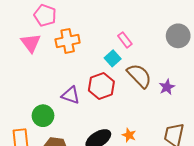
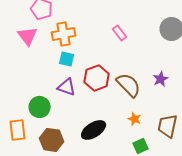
cyan square: (113, 58) -> (67, 59), moved, turned -35
brown semicircle: (139, 76) -> (129, 85), moved
orange star: (129, 135) -> (135, 119), moved

